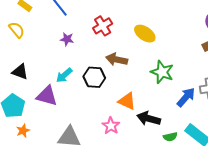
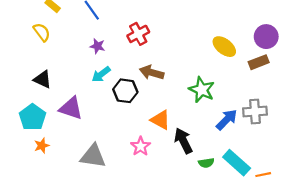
yellow ellipse: (145, 34) -> (224, 47), moved
cyan arrow: (64, 75) -> (101, 74), moved
black arrow: (149, 118) -> (183, 141), turned 45

